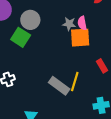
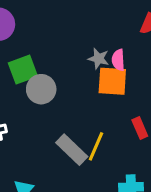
gray circle: (30, 20) -> (41, 89), moved
green square: (21, 37) -> (23, 70), turned 30

